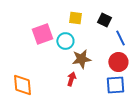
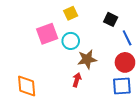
yellow square: (75, 18) -> (71, 13), moved, turned -32

